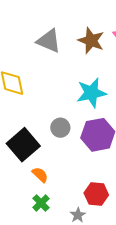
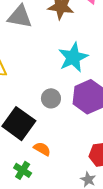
green cross: (41, 203) -> (23, 170), moved

